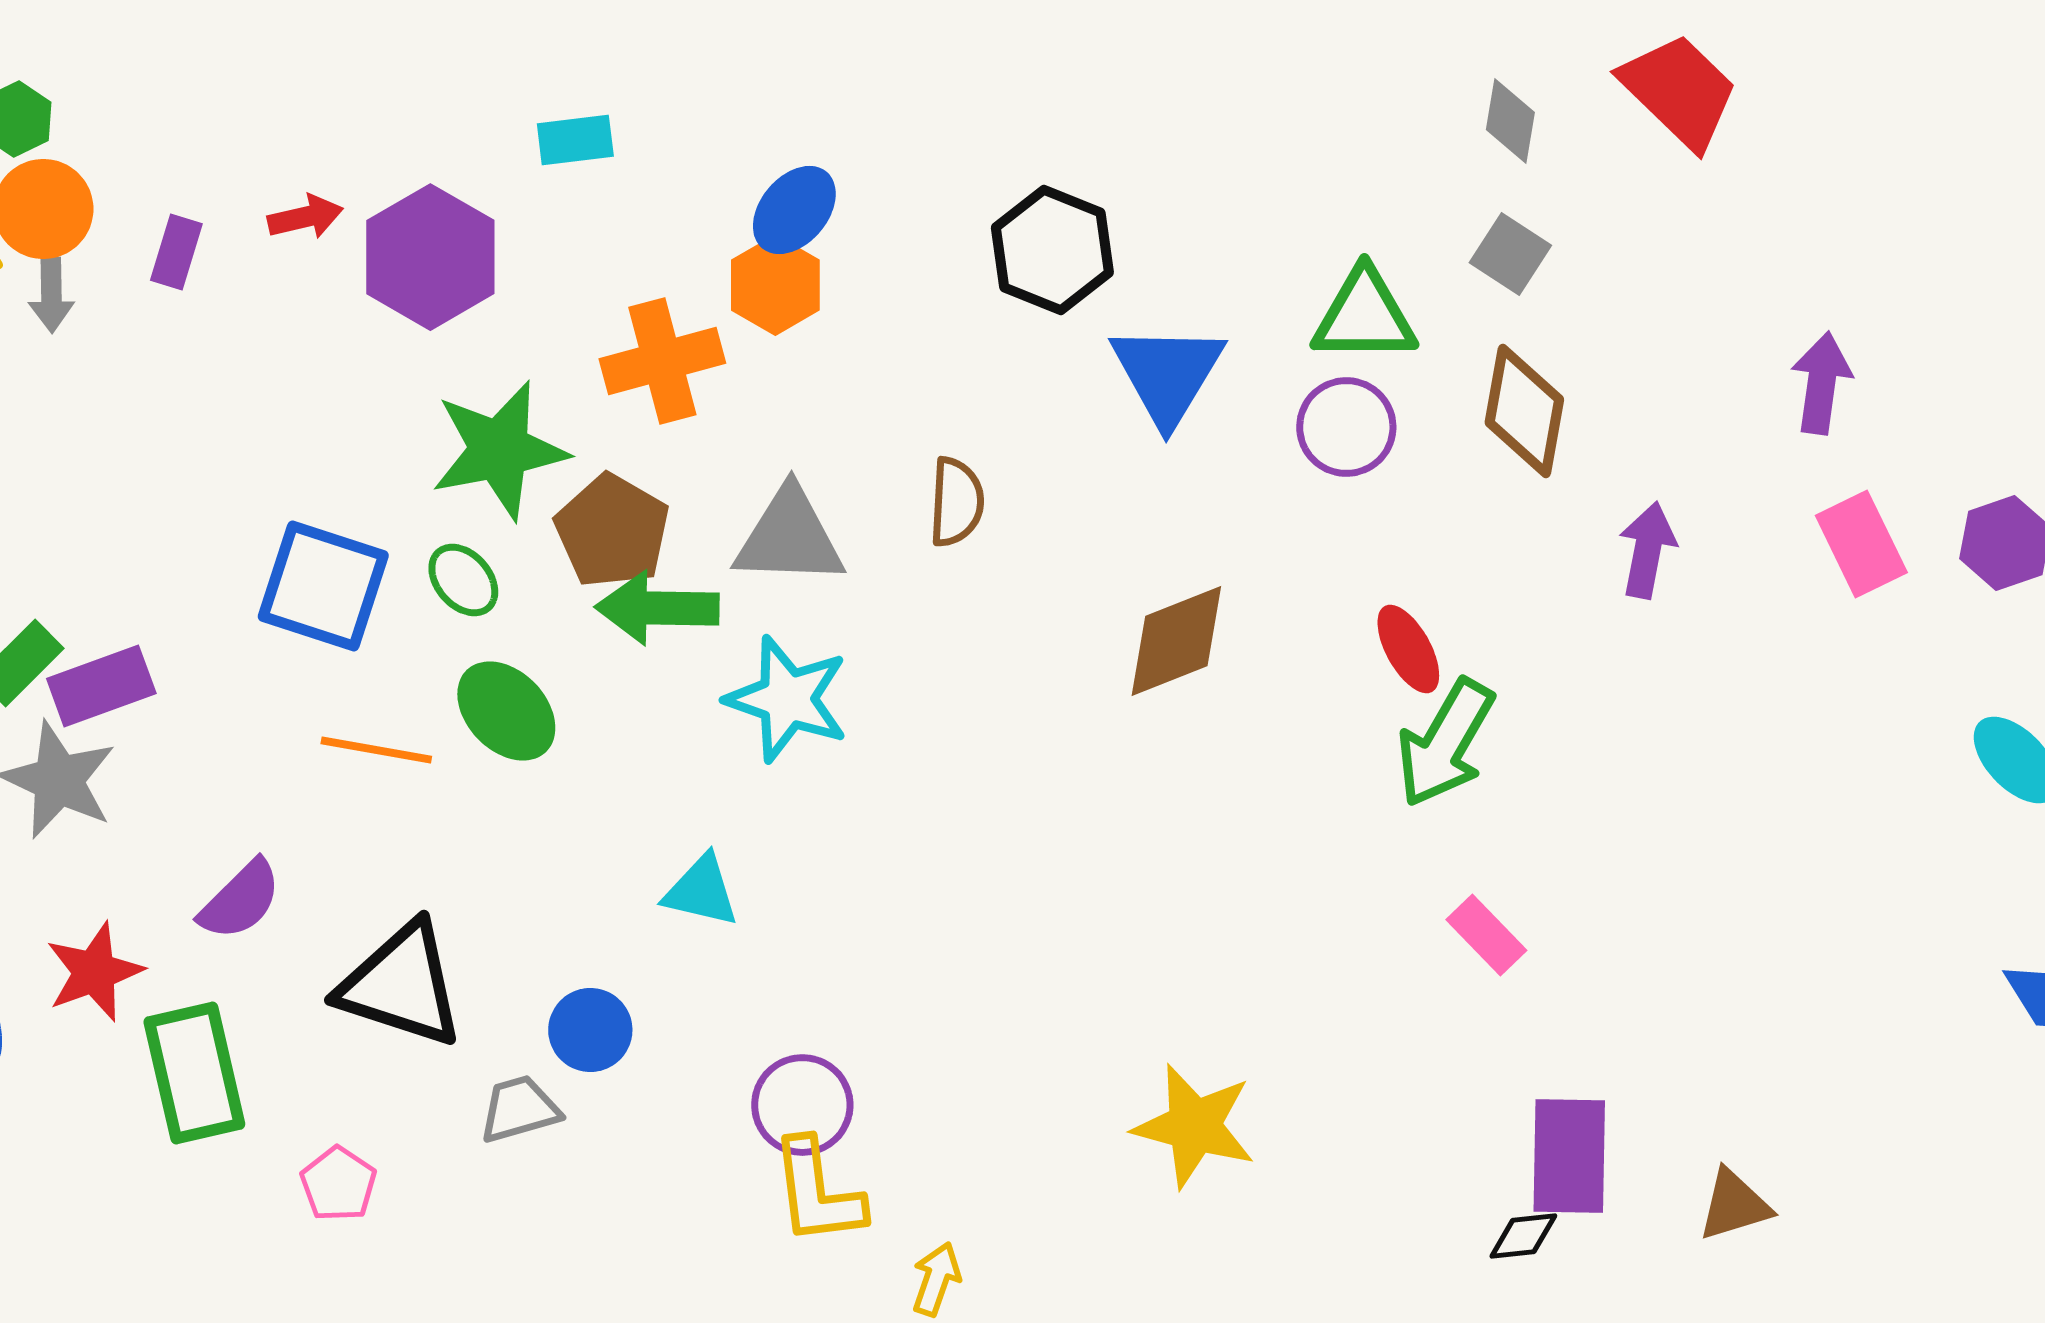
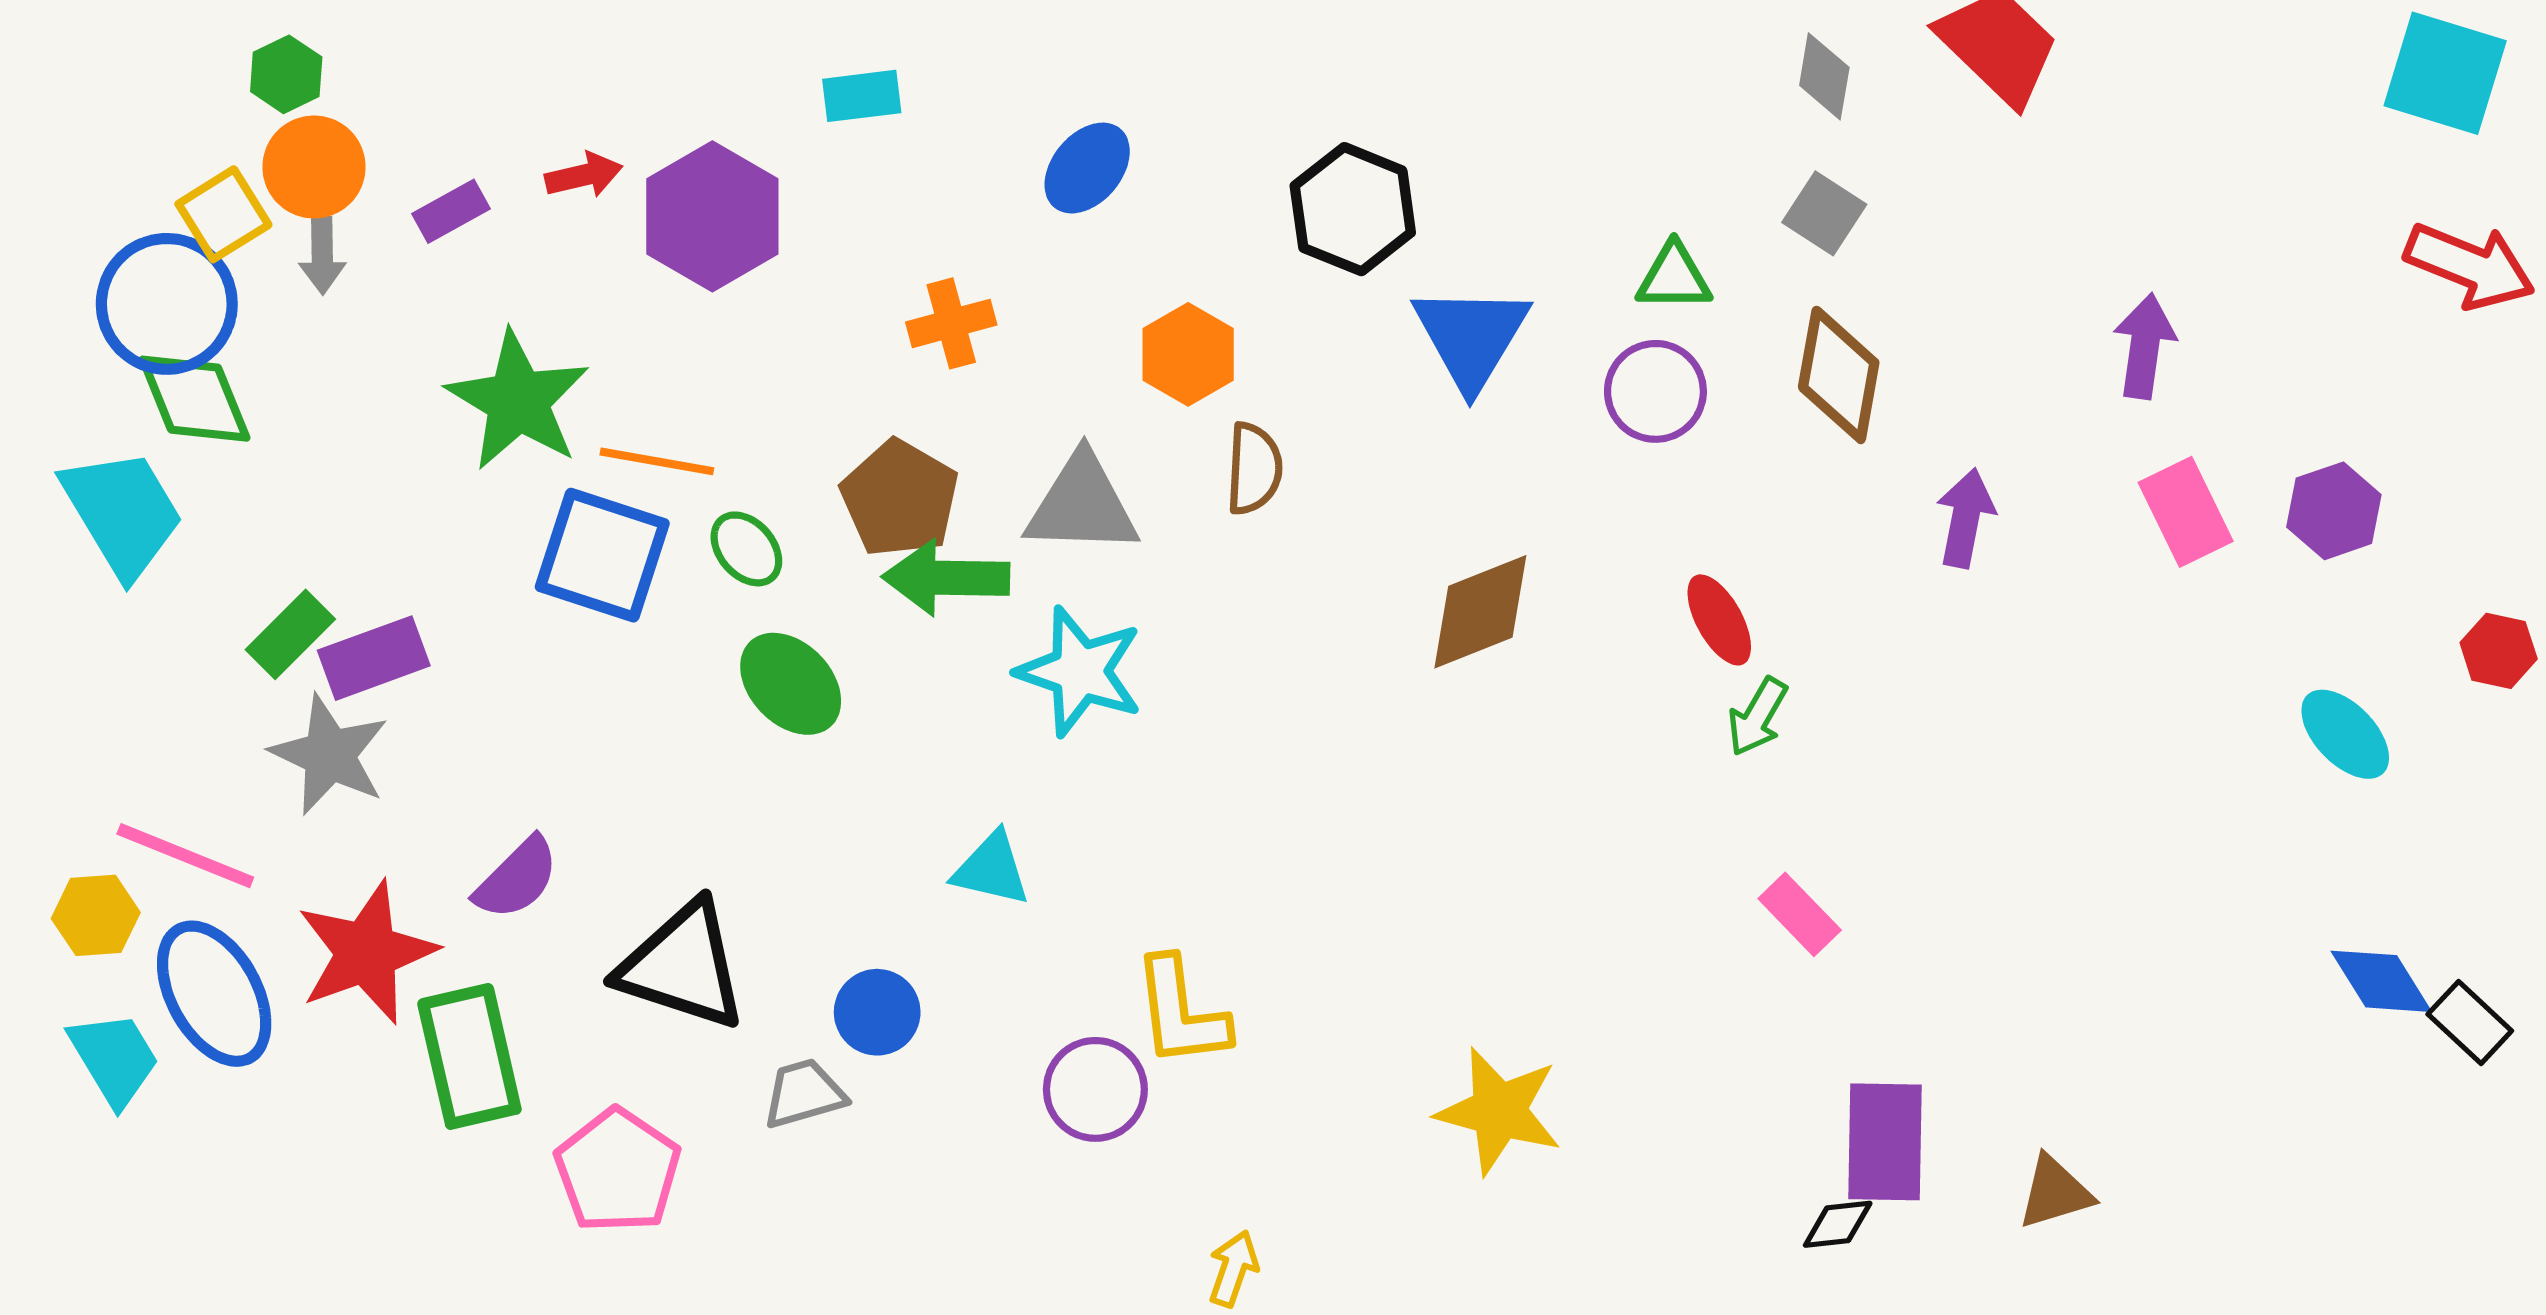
purple rectangle: (176, 252) -> (451, 211), turned 44
orange hexagon: (775, 285) -> (1188, 354), moved
green triangle: (1364, 316) -> (1674, 277), size x0.7
orange cross: (662, 361) -> (951, 323), size x0.7
green star: (499, 450) -> (518, 401), moved, turned -30
green arrow: (1445, 743) -> (1757, 717), size x0.6
orange line: (376, 750) -> (657, 461), moved
red star: (94, 972) -> (367, 952), size x1.4
pink pentagon: (338, 1184) -> (618, 1171), size x1.6
yellow L-shape: (817, 1192) -> (1181, 1012), moved

